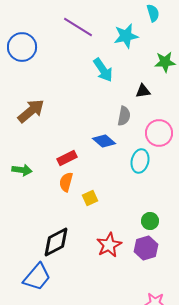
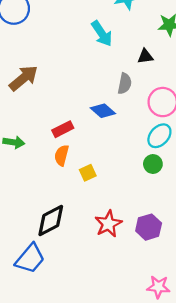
cyan ellipse: (140, 161) -> (159, 136), moved, turned 30
green circle: (150, 221) -> (153, 164), moved

